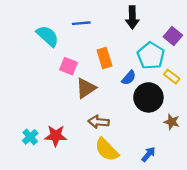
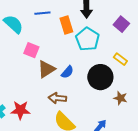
cyan pentagon: (151, 56) -> (87, 39), moved
orange rectangle: (104, 58) -> (66, 25), moved
blue semicircle: (129, 78) -> (67, 72), moved

